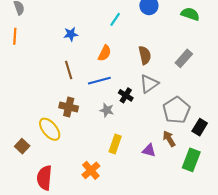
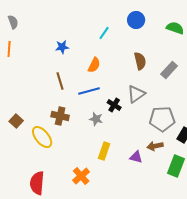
brown semicircle: (145, 55) -> (140, 61), moved
gray pentagon: (176, 110) -> (162, 119), turned 30
brown arrow: (169, 139) -> (155, 146), turned -70
brown square: (22, 146) -> (16, 121), moved

